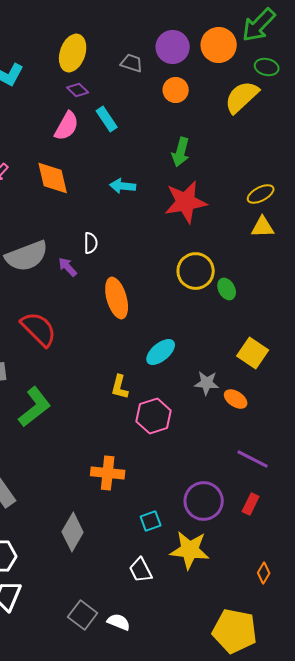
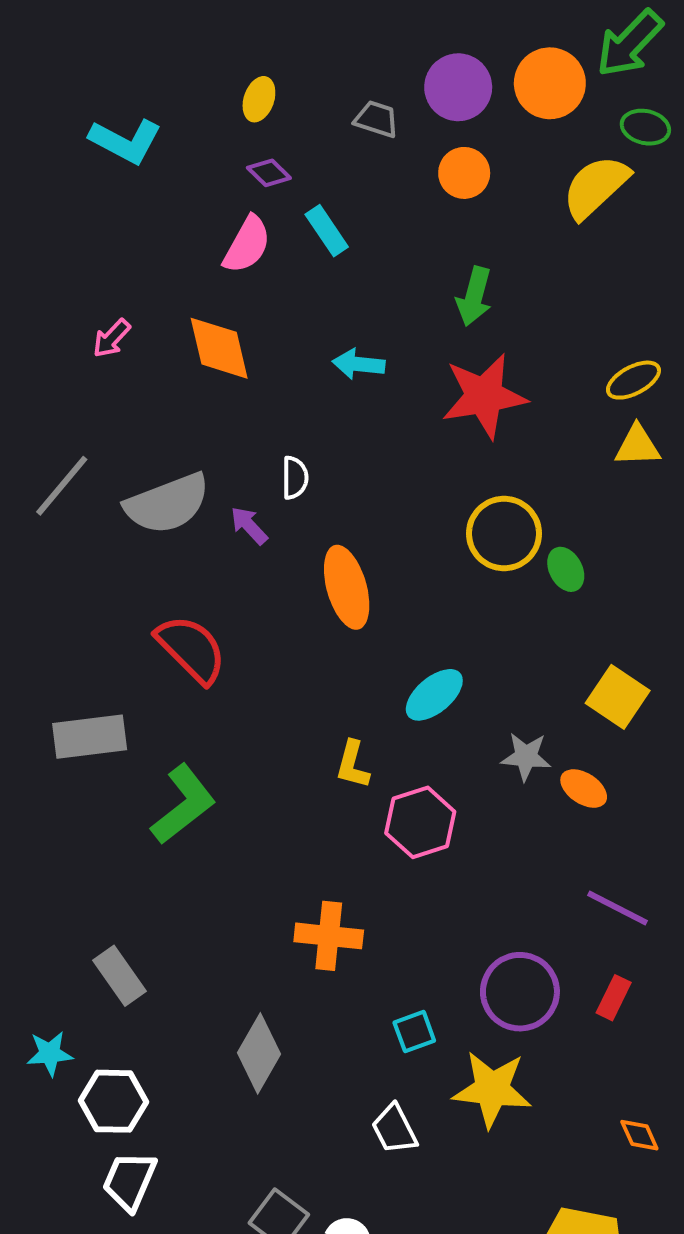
yellow ellipse: (73, 53) -> (259, 99), size x0.6
orange diamond: (264, 573) -> (639, 1135), turned -55

